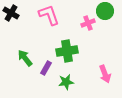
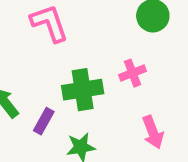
pink cross: (88, 23) -> (133, 73), moved

